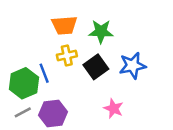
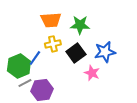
blue line: (44, 73) -> (35, 58), turned 56
pink star: (114, 108) -> (92, 73), moved
gray line: (23, 112) -> (25, 83), moved

